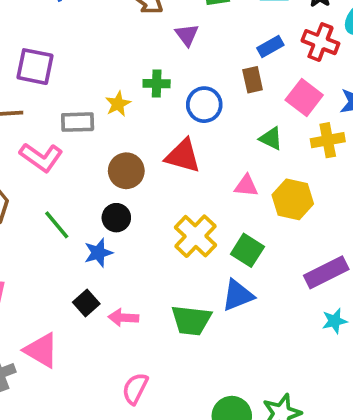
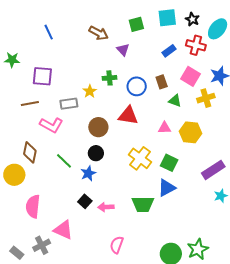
brown rectangle: (253, 80) -> (162, 82), moved

